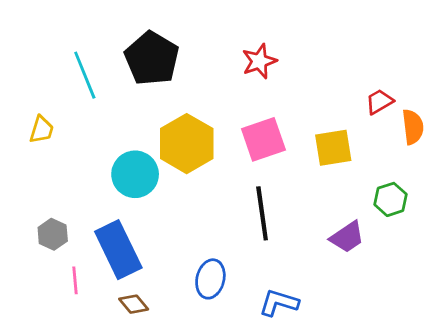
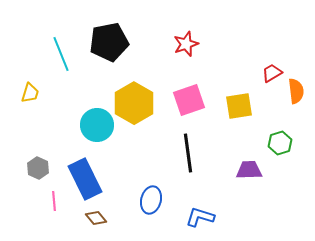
black pentagon: (152, 58) -> (109, 42), turned 30
purple trapezoid: (347, 237) -> (249, 170), turned -148

